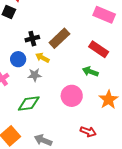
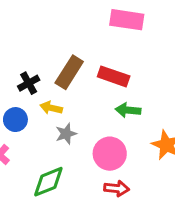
red rectangle: (99, 49) -> (114, 76), moved
gray star: (35, 75) -> (66, 134), moved
red arrow: (88, 132) -> (117, 188), moved

